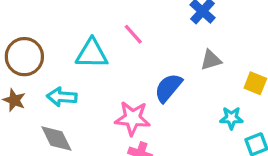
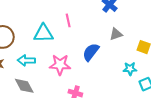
pink line: (133, 34) -> (68, 20), turned 32
pink star: (133, 118) -> (60, 65), moved

